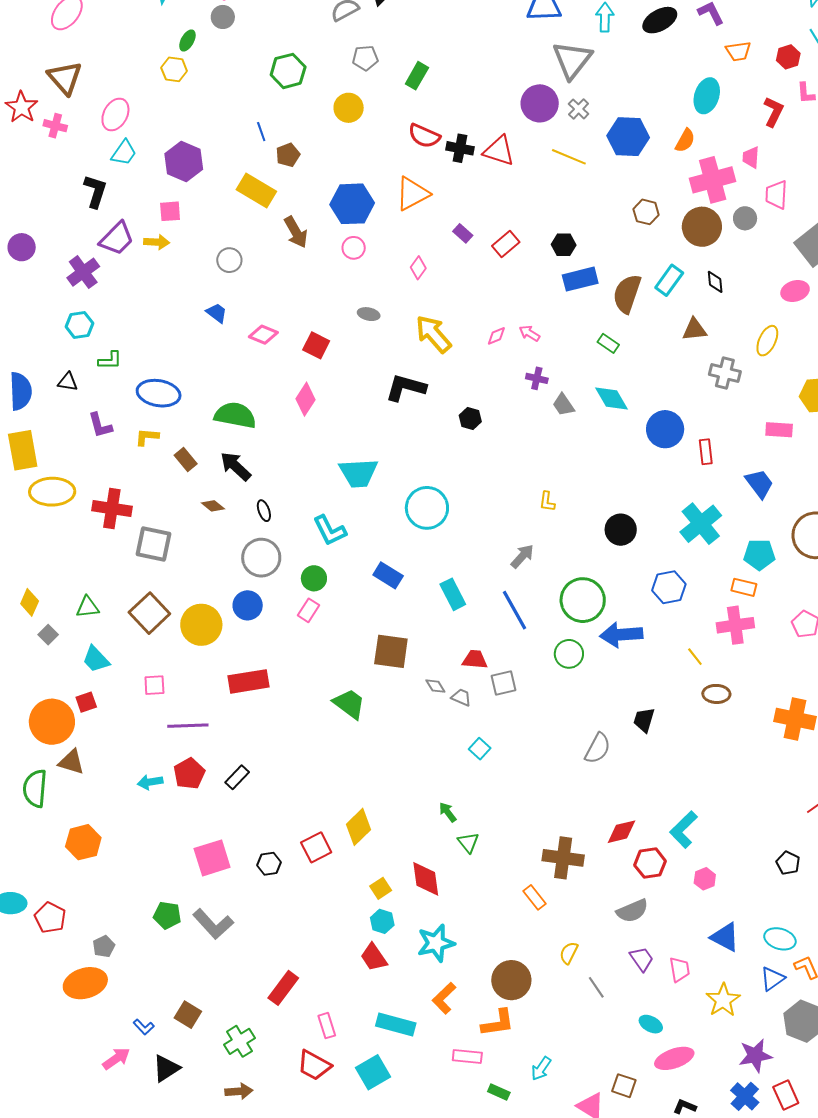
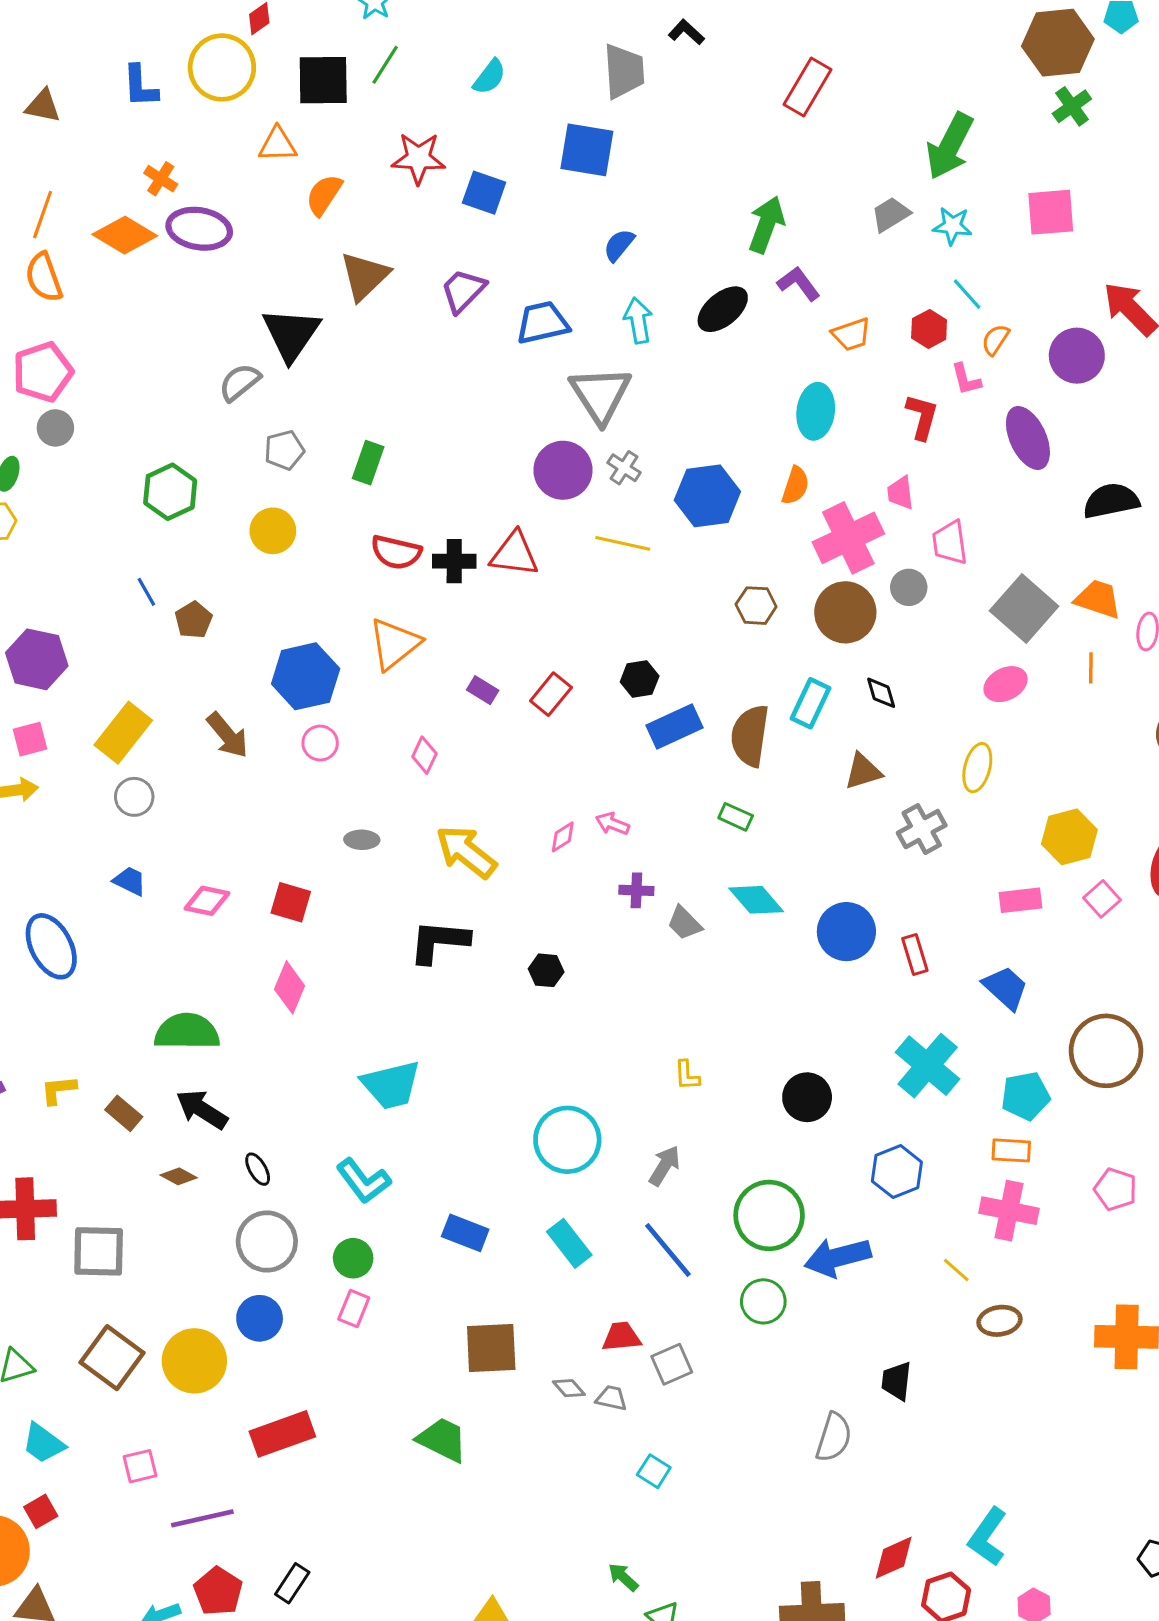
yellow rectangle: (256, 190) -> (123, 733), moved, turned -72
gray cross: (725, 373) -> (922, 829), turned -32
blue ellipse: (159, 393) -> (51, 946), moved, turned 63
cyan circle: (427, 508) -> (567, 1140), moved
pink cross: (735, 625) -> (1009, 1211), turned 30

